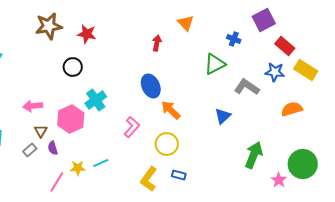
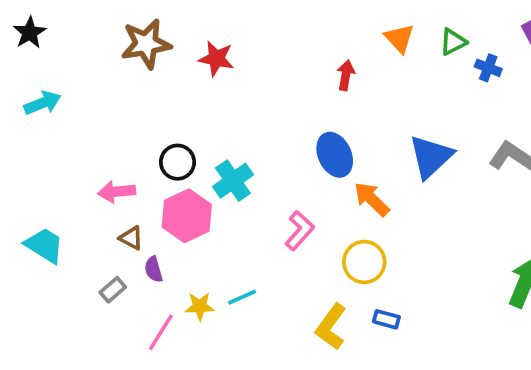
green triangle: (215, 64) -> (453, 42), moved, size x0.7
black circle: (73, 67) -> (178, 162), moved
blue triangle: (223, 116) -> (431, 157), moved, size x1.5
brown triangle: (41, 131) -> (131, 238), turned -32
gray rectangle: (30, 150) -> (113, 290), moved

